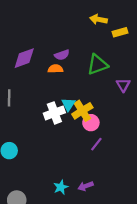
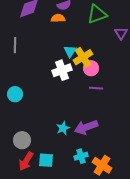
white cross: (54, 113) -> (62, 70), moved
purple line: (96, 144) -> (96, 88), turned 56
purple arrow: (86, 186) -> (86, 127), size x1.6

